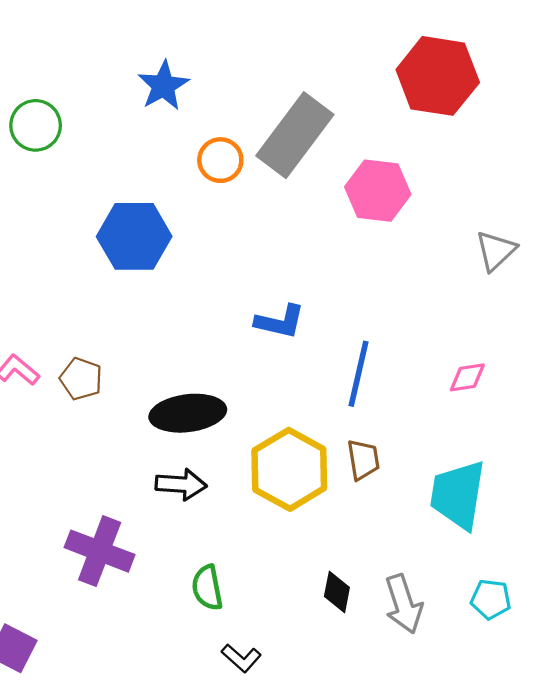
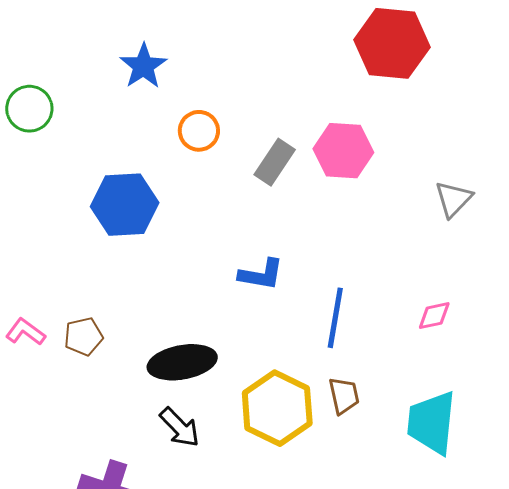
gray rectangle: (295, 135) -> (275, 162), moved, size x0.6
brown pentagon: (81, 379) -> (84, 336), turned -30
black arrow: (181, 484) -> (180, 427), turned 45

